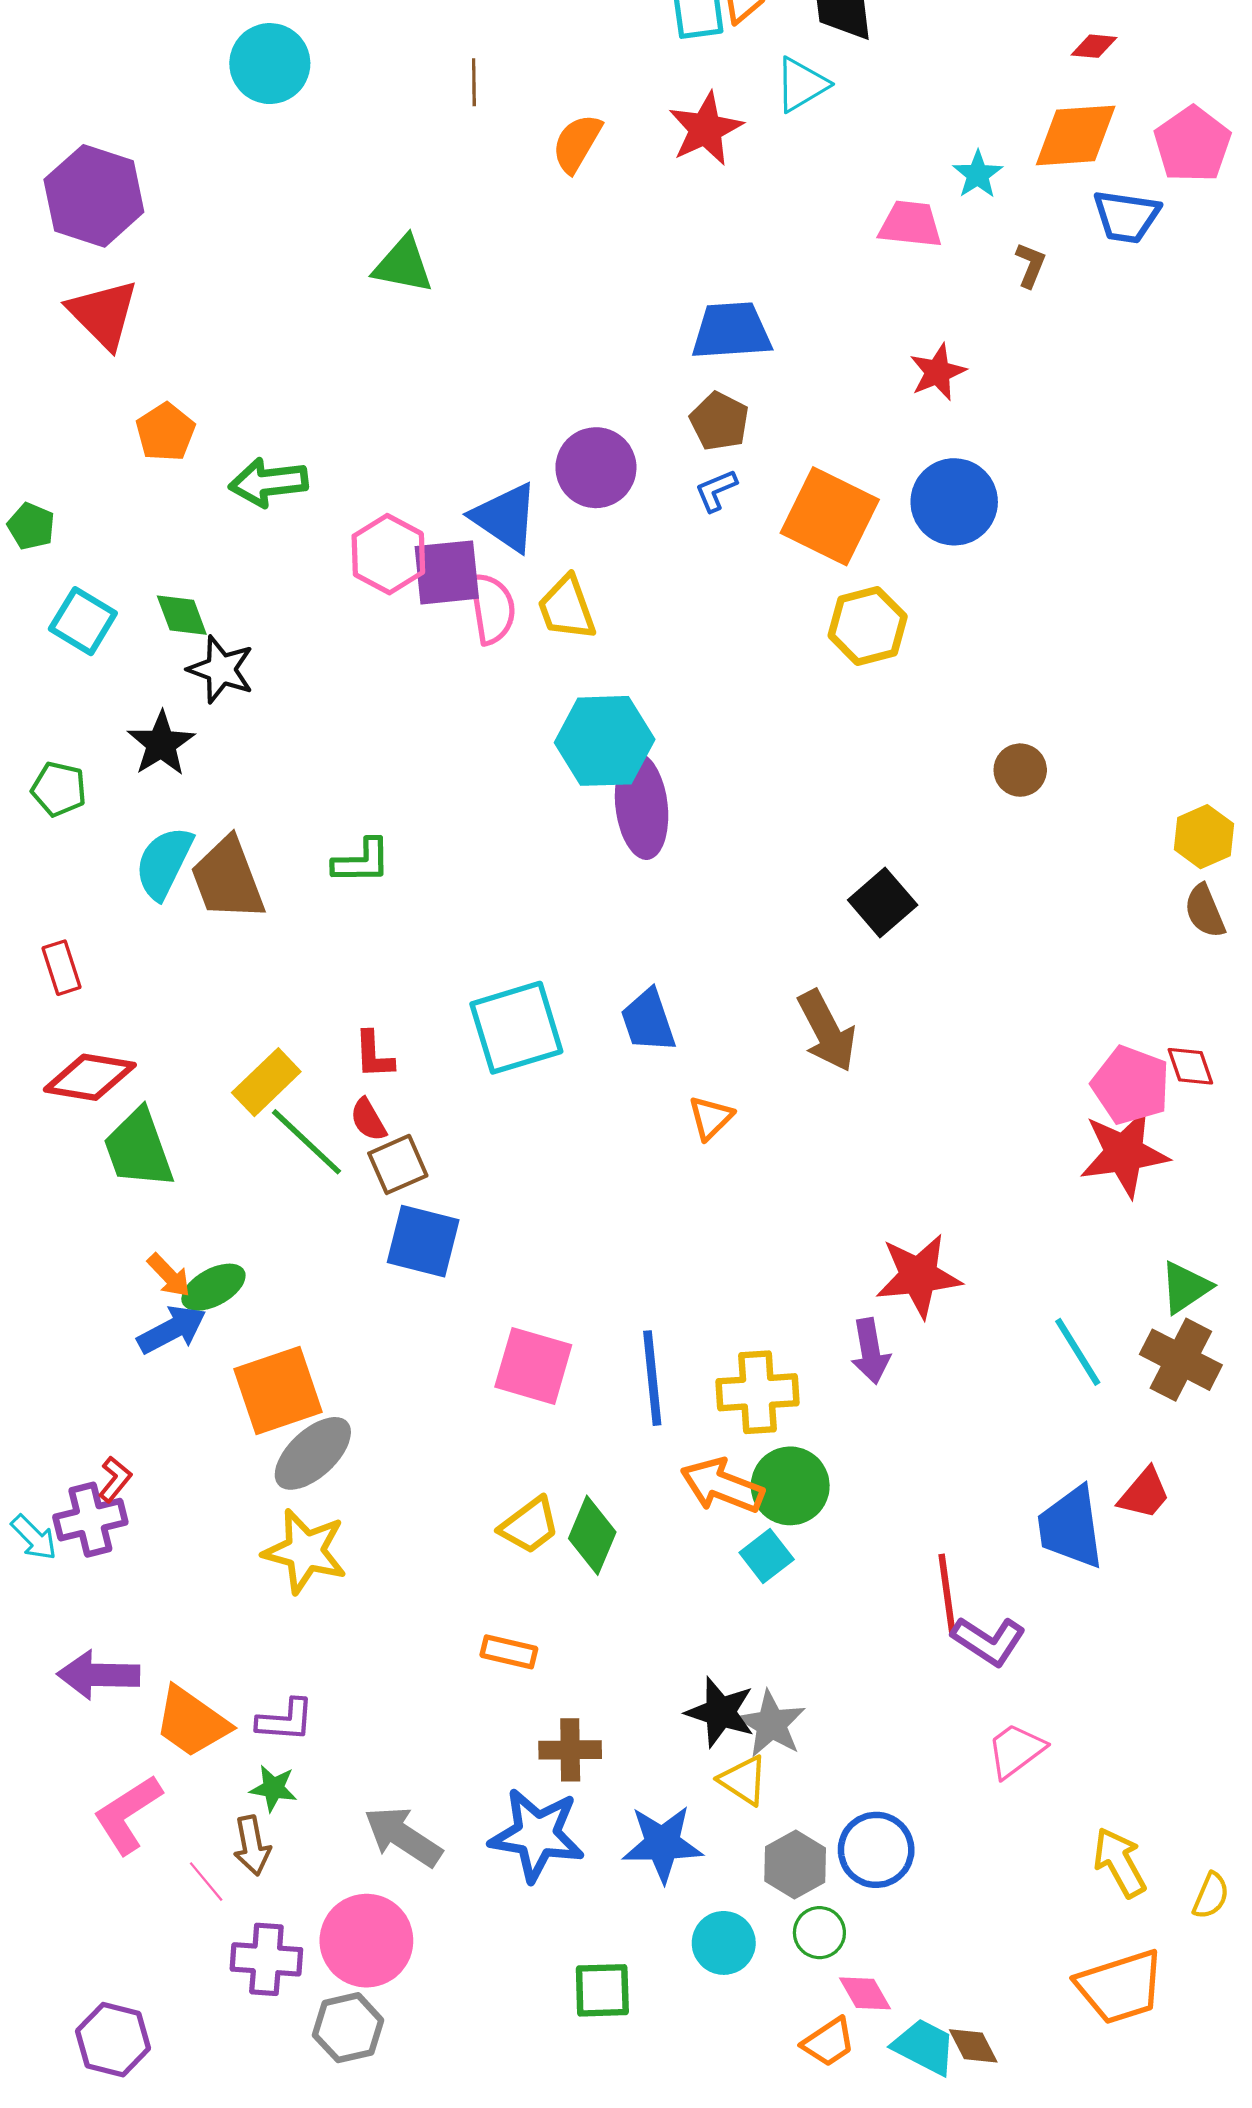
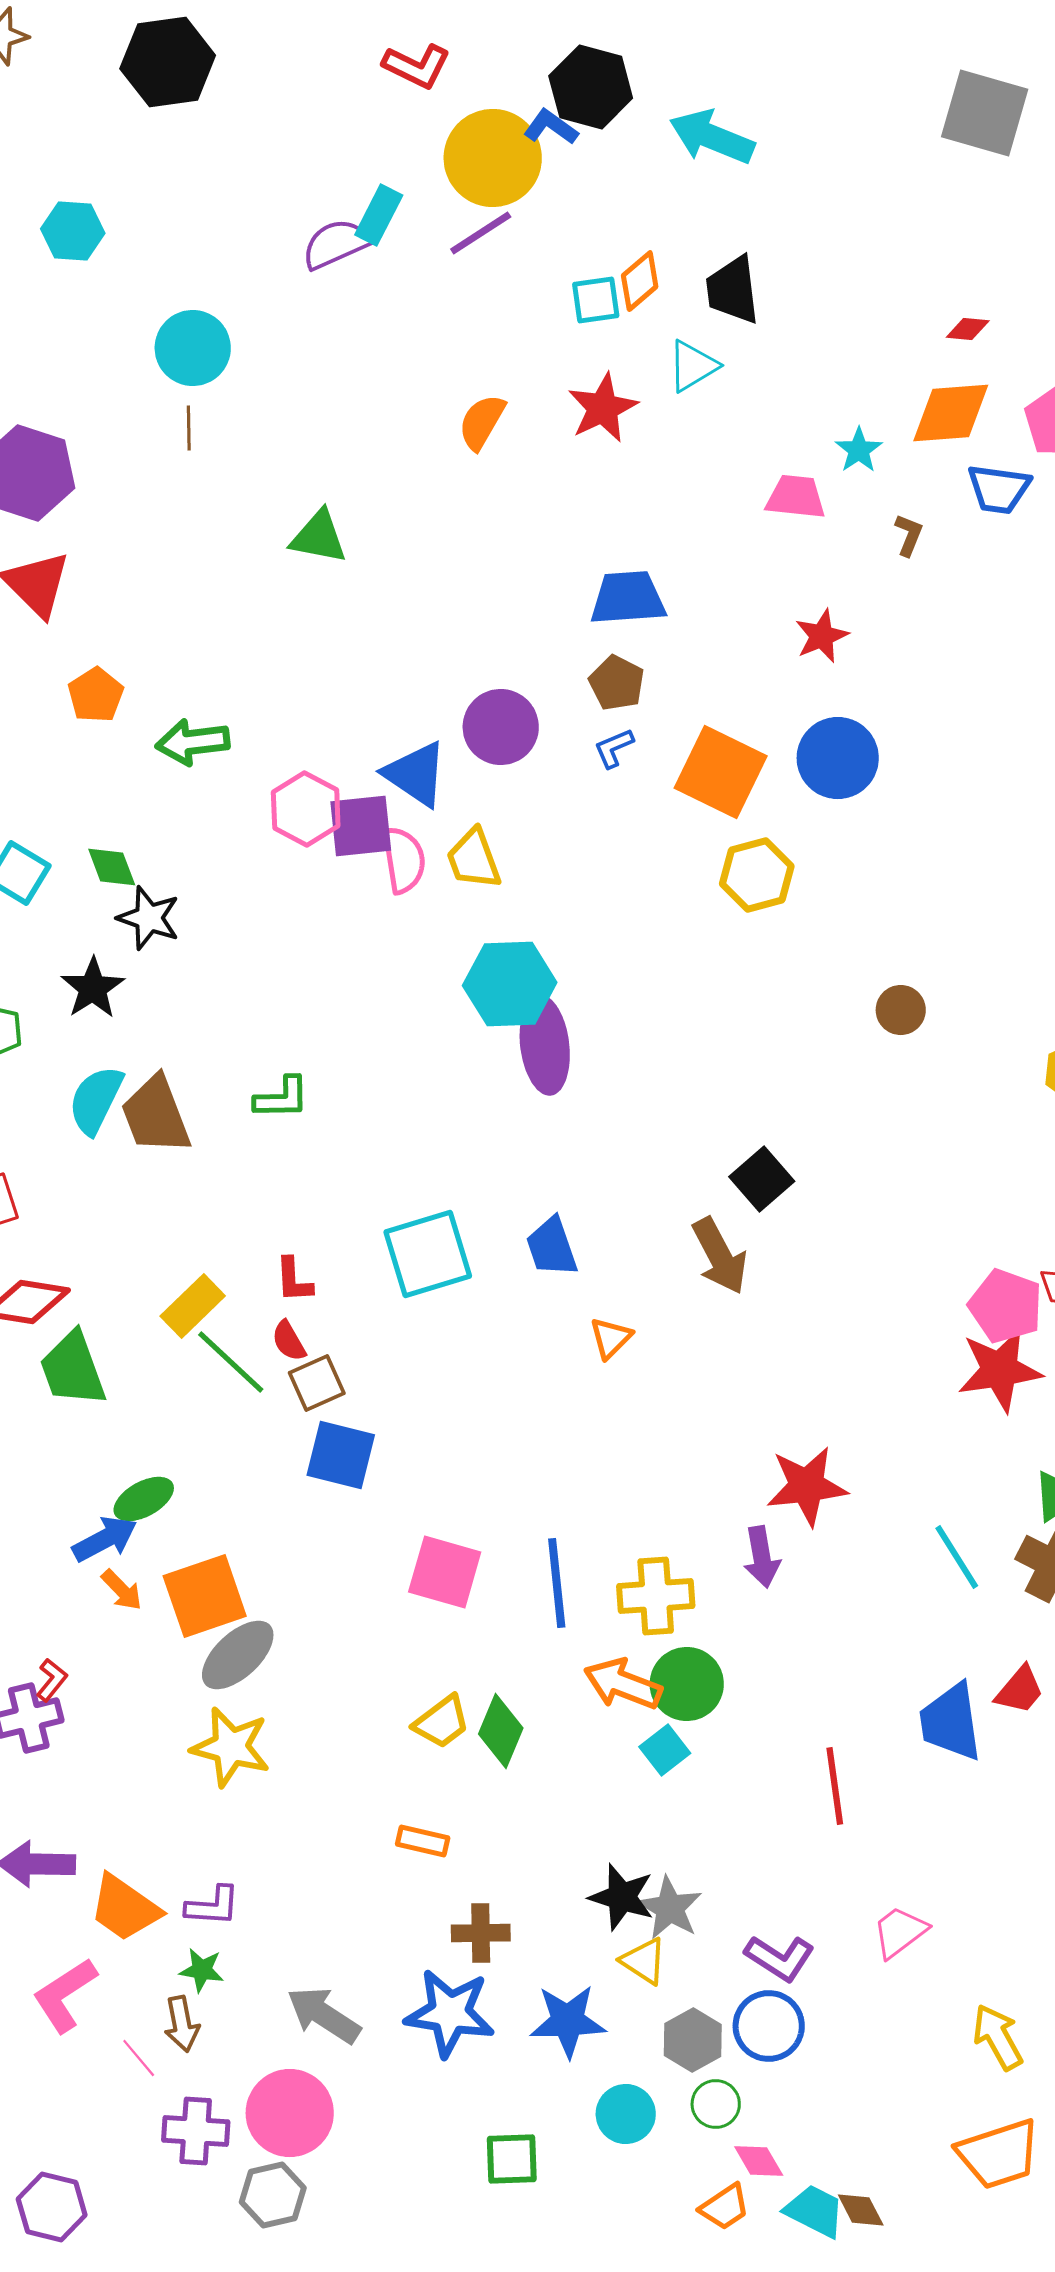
brown line: (474, 82) -> (189, 428), moved
black square: (883, 902) -> (762, 1179), moved
orange arrow: (169, 1275) -> (122, 1590), moved
purple L-shape: (988, 1641) -> (780, 1958), moved

